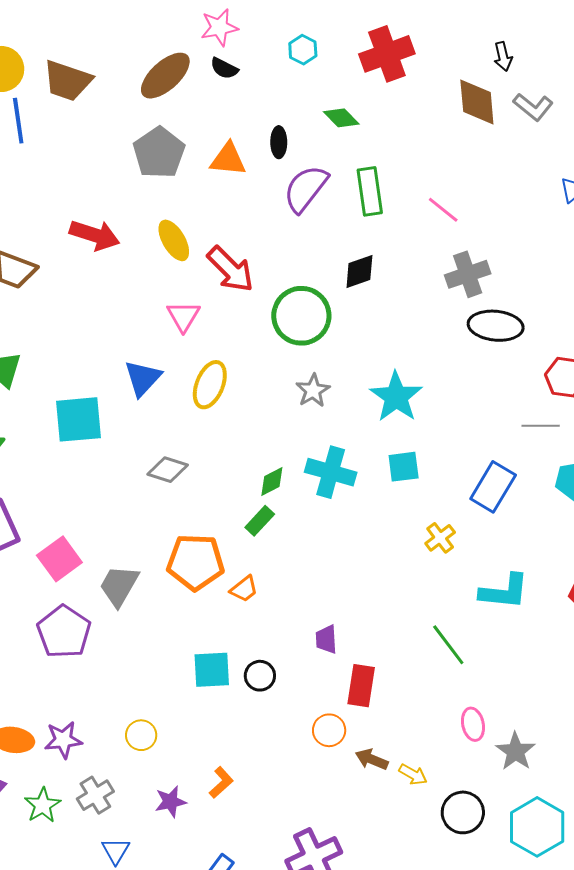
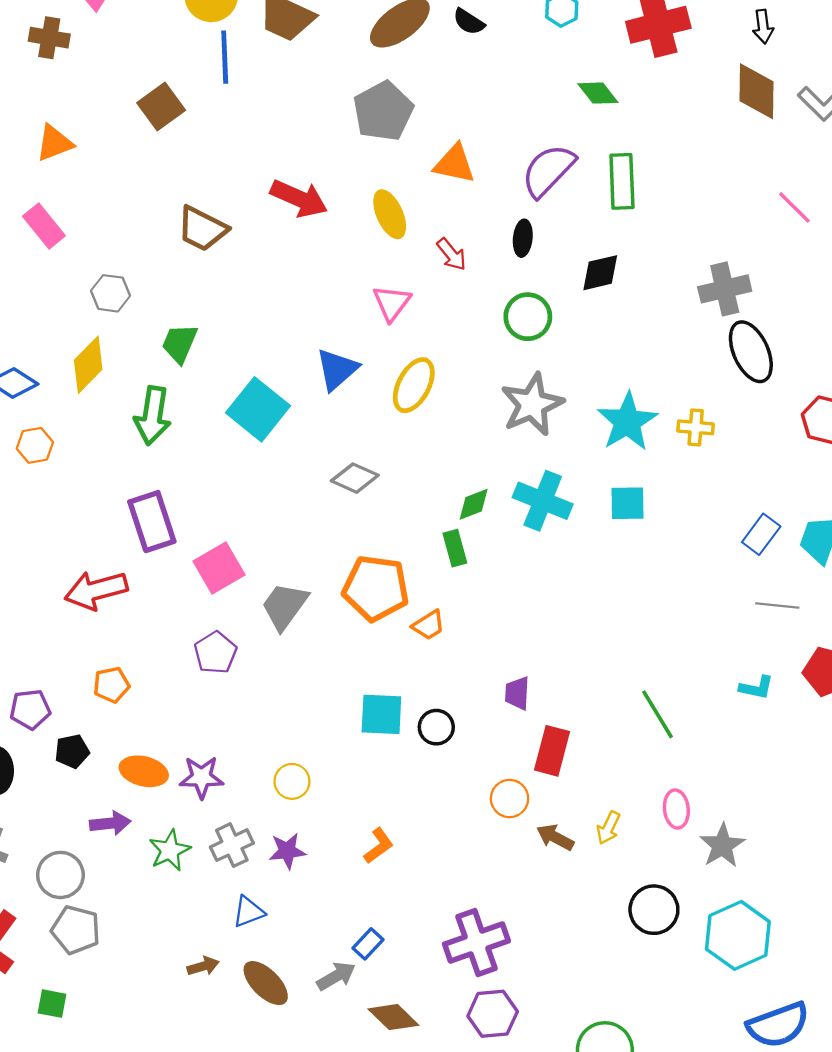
black arrow: (503, 56) -> (763, 27), moved
black ellipse: (279, 142) -> (523, 238), moved
orange triangle: (228, 159) -> (454, 164), moved
pink line: (443, 210) -> (794, 207), moved
red arrow: (230, 269) -> (452, 254), size x0.6
green circle: (301, 316) -> (528, 317), size x0.7
black ellipse: (496, 326) -> (751, 352), turned 54
gray star: (313, 391) -> (532, 404), size x1.6
cyan square: (79, 419) -> (258, 409), turned 38
gray line: (541, 426) -> (777, 606), moved
blue rectangle: (493, 487) -> (761, 534), moved, size x0.7
green rectangle: (260, 521) -> (455, 548), turned -64
yellow cross: (440, 538) -> (696, 427), moved, turned 36
cyan L-shape: (504, 592) -> (756, 688), moved, size x0.6
purple pentagon: (64, 632) -> (215, 653), size x0.7
yellow arrow: (413, 775) -> (608, 828), moved, turned 80
purple star: (171, 802) -> (287, 851), moved
blue triangle: (116, 851) -> (248, 912), turned 32

